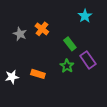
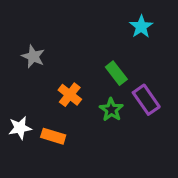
orange cross: (42, 29) -> (70, 95), moved
orange rectangle: (38, 74) -> (53, 136), moved

